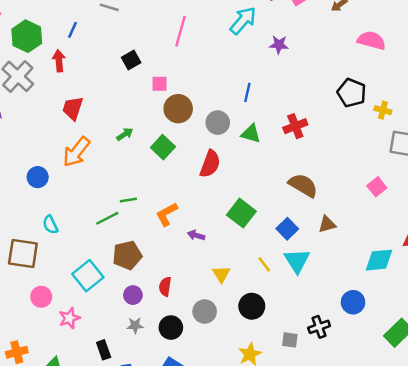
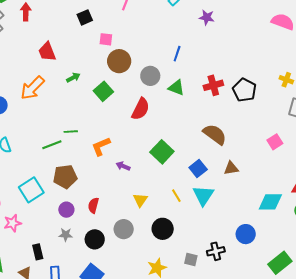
black pentagon: (352, 93) -> (244, 90), moved
red trapezoid: (73, 108) -> (47, 52), moved, turned -45

